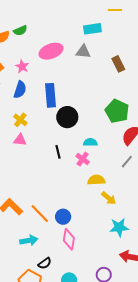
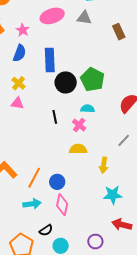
green pentagon: (117, 111) -> (92, 79), moved
gray line: (127, 162) -> (124, 140), moved
yellow semicircle: (96, 180) -> (78, 149), moved
yellow arrow: (109, 198) -> (104, 165), turned 56
orange line: (40, 214) -> (34, 178), turned 70
cyan arrow: (29, 240) -> (32, 204), moved
black semicircle: (45, 263) -> (46, 230), moved

